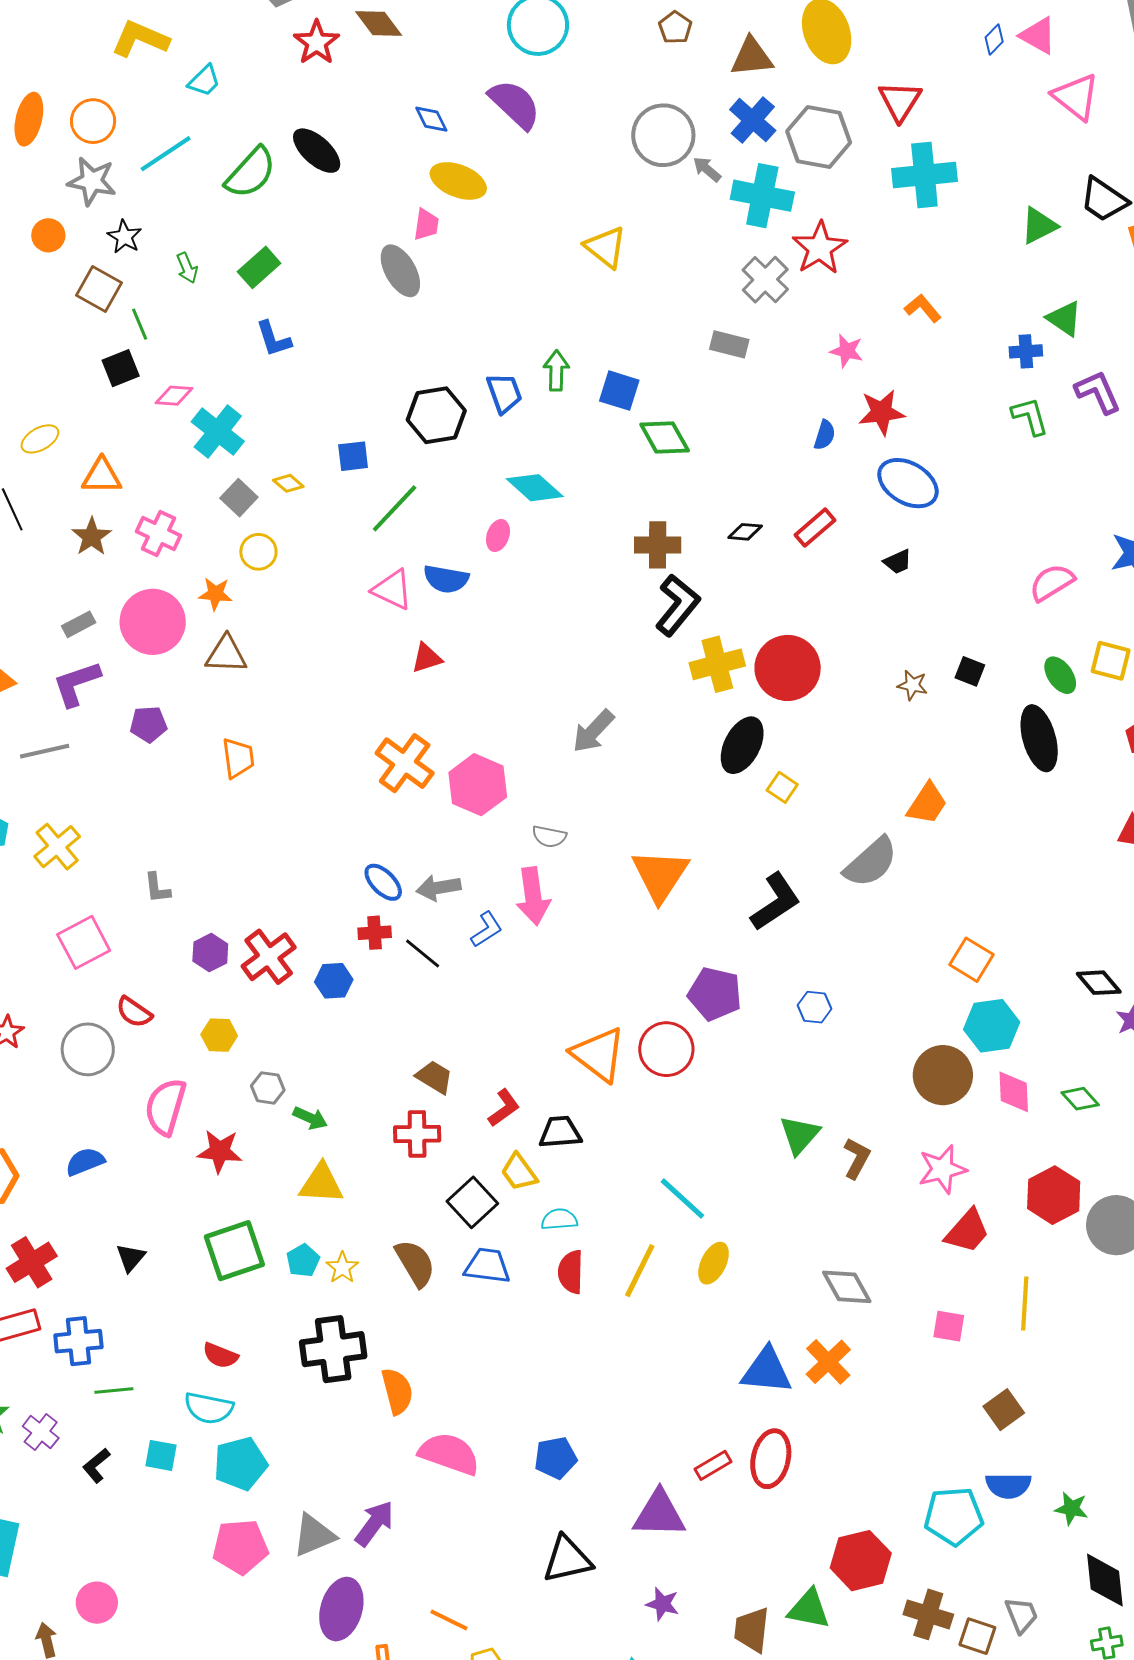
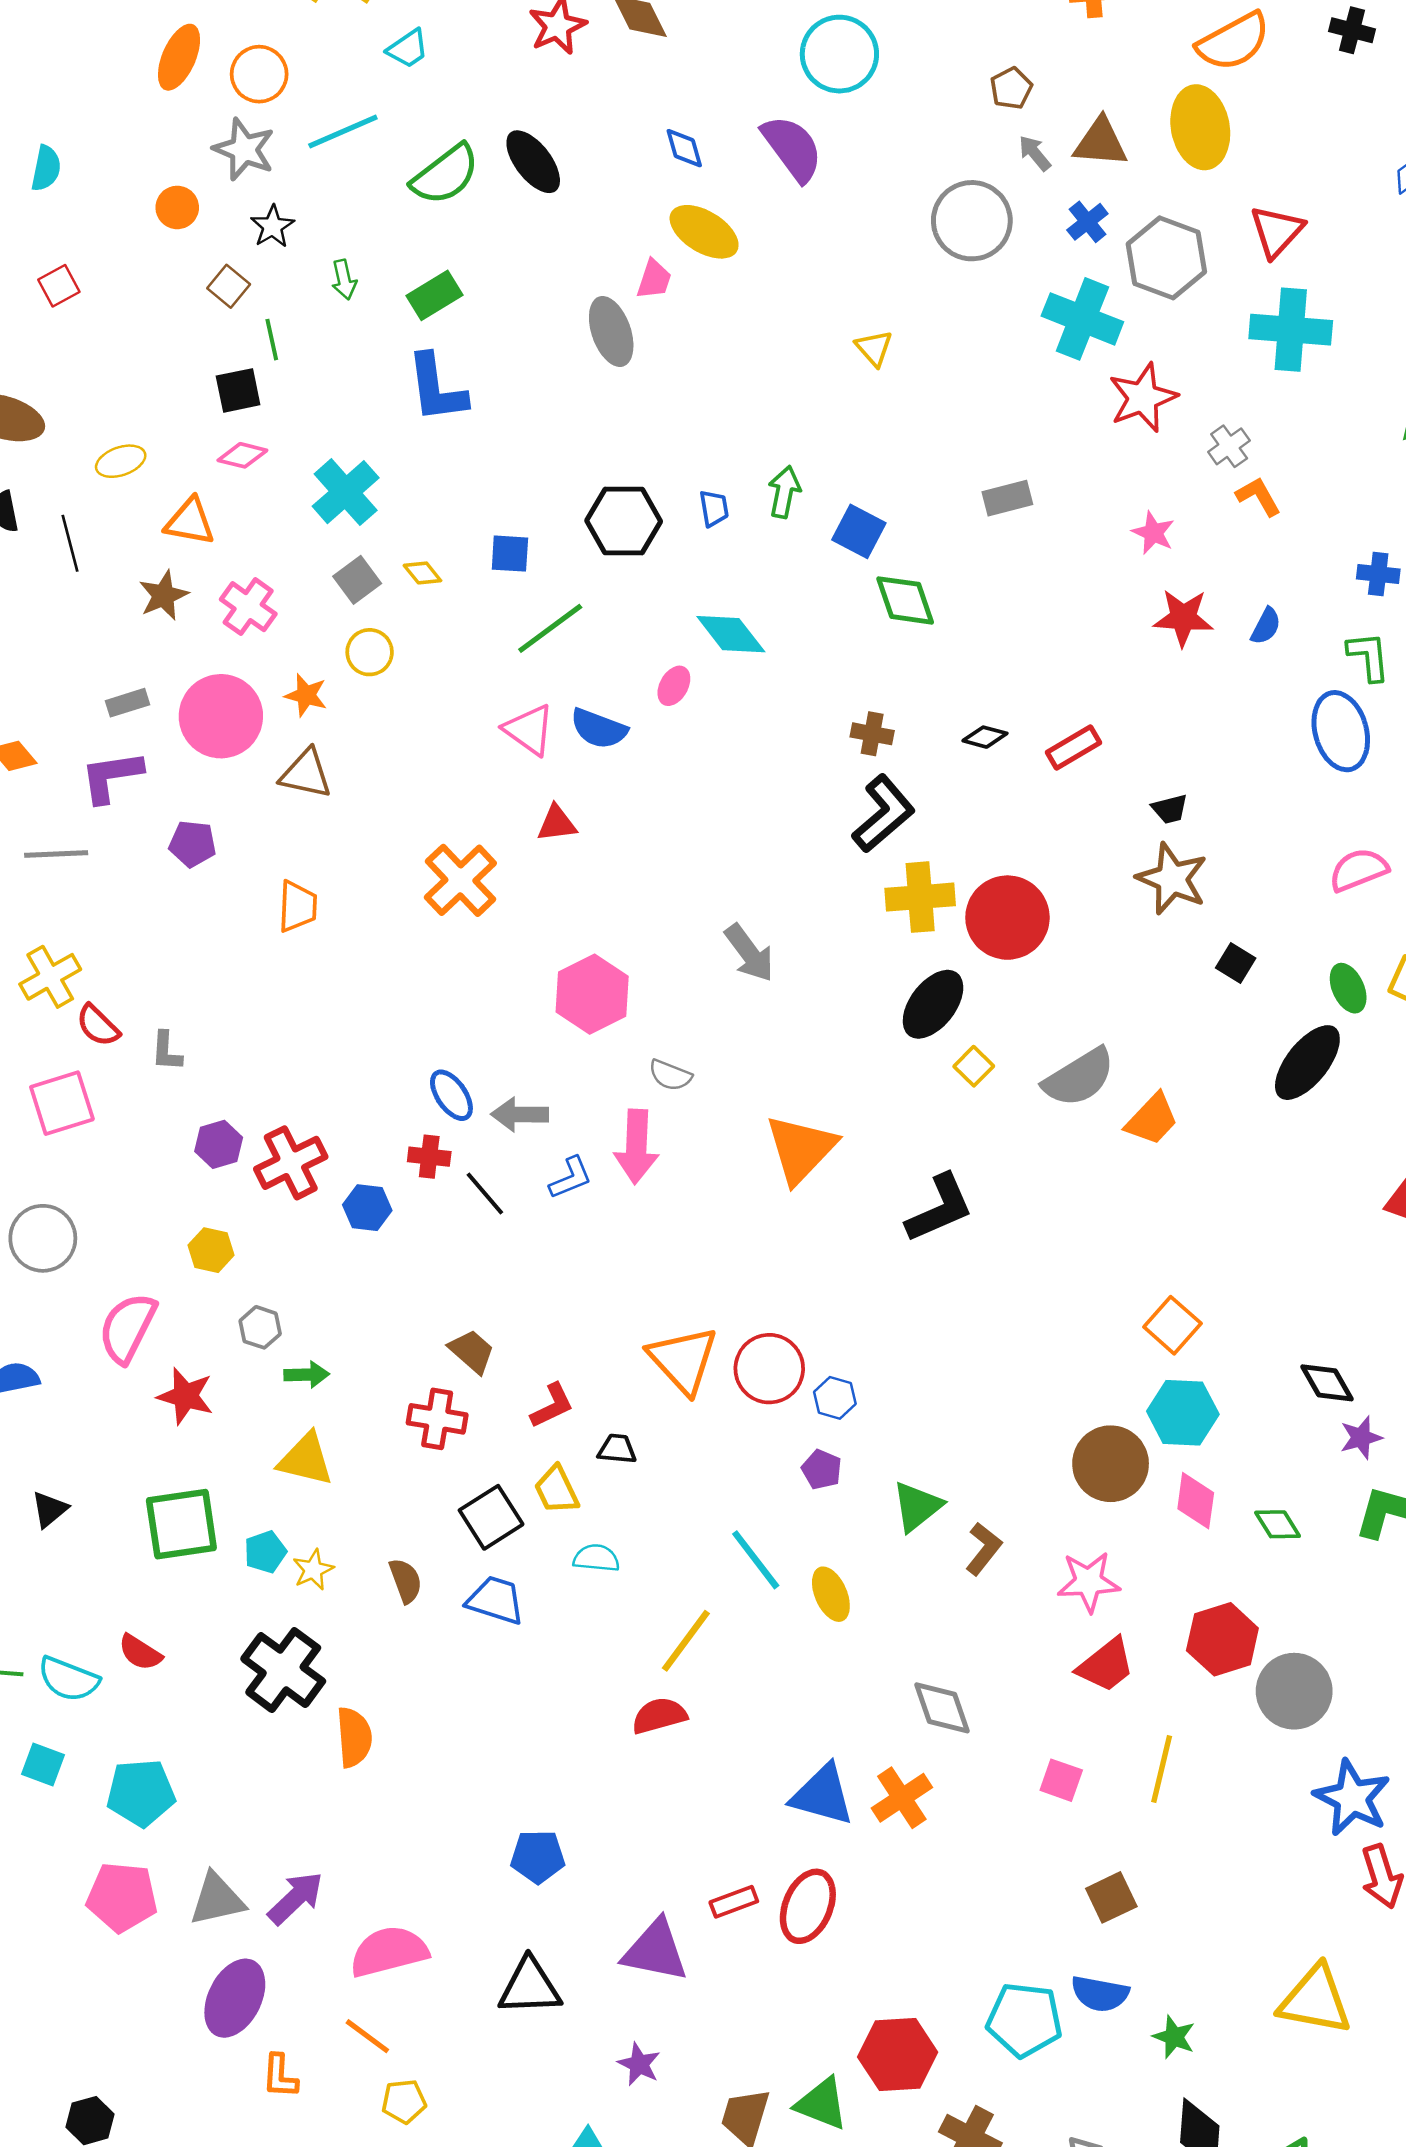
blue cross: (753, 120) -> (1087, 222), size x0.7
gray arrow: (707, 169) -> (1035, 153), moved
yellow triangle: (606, 247) -> (874, 348), size x0.7
gray cross: (765, 280) -> (1229, 446), moved, size x0.7
brown square: (99, 289) -> (229, 286), size x0.7
blue L-shape: (273, 339) -> (436, 388), size x1.5
gray rectangle: (729, 344) -> (1007, 498), turned -39
blue trapezoid: (504, 393) -> (714, 508), size x0.7
pink diamond: (174, 396) -> (242, 455), moved
blue semicircle: (825, 435) -> (1266, 626), moved
blue ellipse: (908, 483) -> (1341, 731), moved, turned 34
brown cross: (658, 545) -> (872, 734), size x0.7
brown star: (912, 685) -> (1172, 879), moved, size x1.8
gray arrow: (593, 731) -> (749, 953), turned -90
black ellipse: (1039, 738) -> (1307, 1063), turned 44
orange cross: (405, 763) -> (460, 880), moved
gray semicircle: (871, 862) -> (1079, 1078), moved
purple pentagon: (715, 994) -> (822, 1469), moved, size x0.6
blue hexagon: (815, 1007) -> (835, 1398), moved
red semicircle: (134, 1012) -> (98, 1026), moved
green arrow: (310, 1118) -> (307, 1375), turned -36
black trapezoid: (560, 1132) -> (617, 1449), size x0.7
brown semicircle: (415, 1263) -> (406, 1581), size x0.7
yellow ellipse: (713, 1263) -> (831, 1594), moved, turned -60
red semicircle: (571, 1272) -> (659, 1716), moved, turned 63
black cross: (333, 1349) -> (283, 1670), turned 34
cyan semicircle: (209, 1408) -> (68, 1679), moved
pink semicircle: (449, 1454) -> (389, 1952), moved, turned -44

